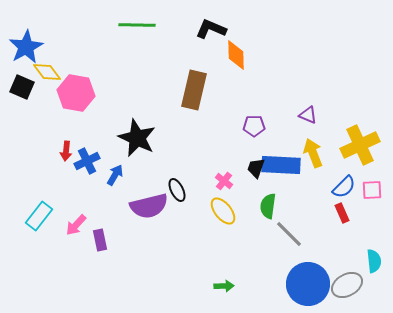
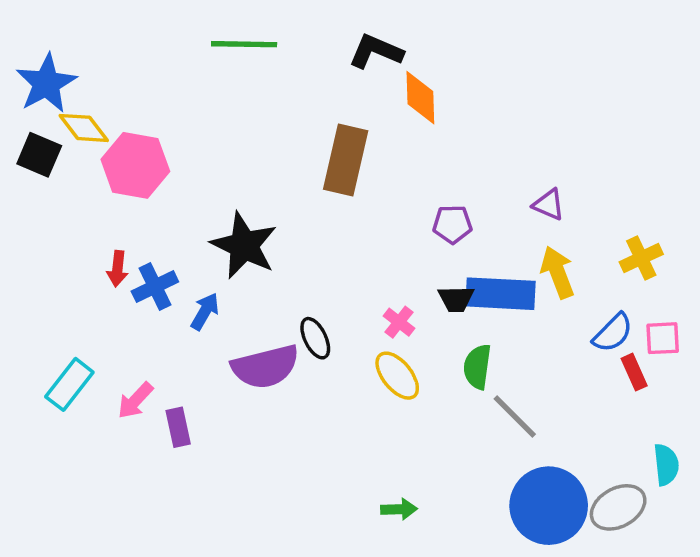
yellow cross: (360, 145) -> (641, 258), size x0.6
black trapezoid: (256, 168) -> (456, 299), turned -110
red rectangle: (342, 213) -> (634, 372), moved

